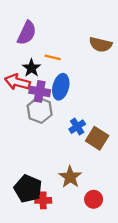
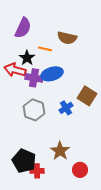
brown semicircle: (101, 45) -> (67, 38), moved
blue ellipse: (61, 87) -> (52, 74), turned 60
gray hexagon: (40, 110) -> (34, 110), moved
brown square: (97, 138) -> (87, 96), moved

